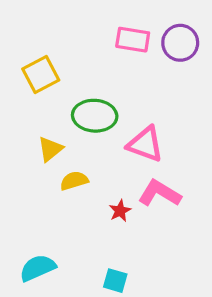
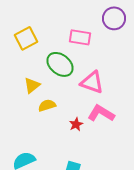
pink rectangle: (133, 40) -> (80, 37), moved
green ellipse: (95, 116) -> (60, 64), turned 36

